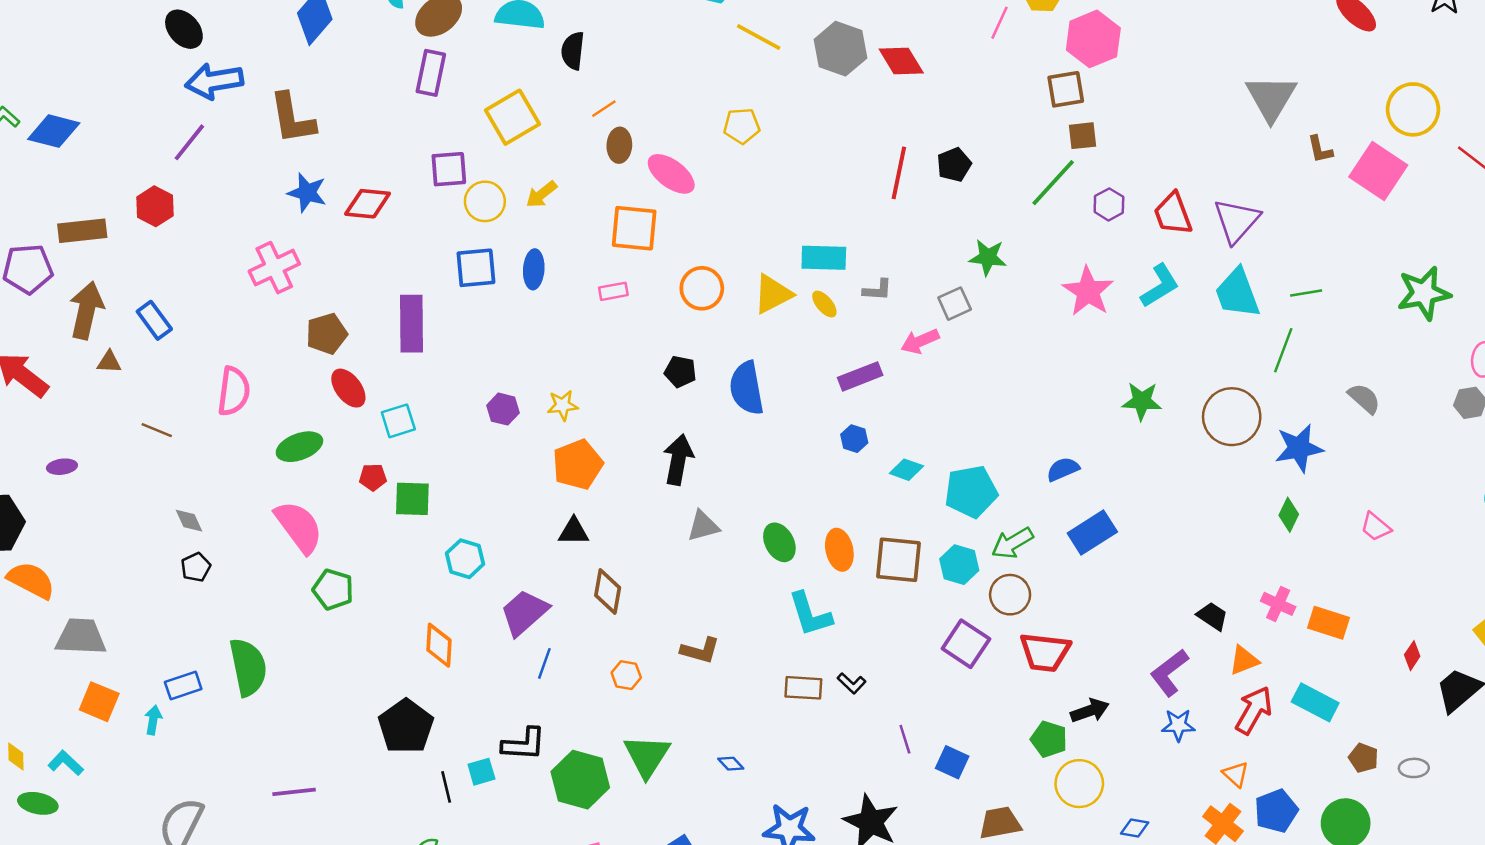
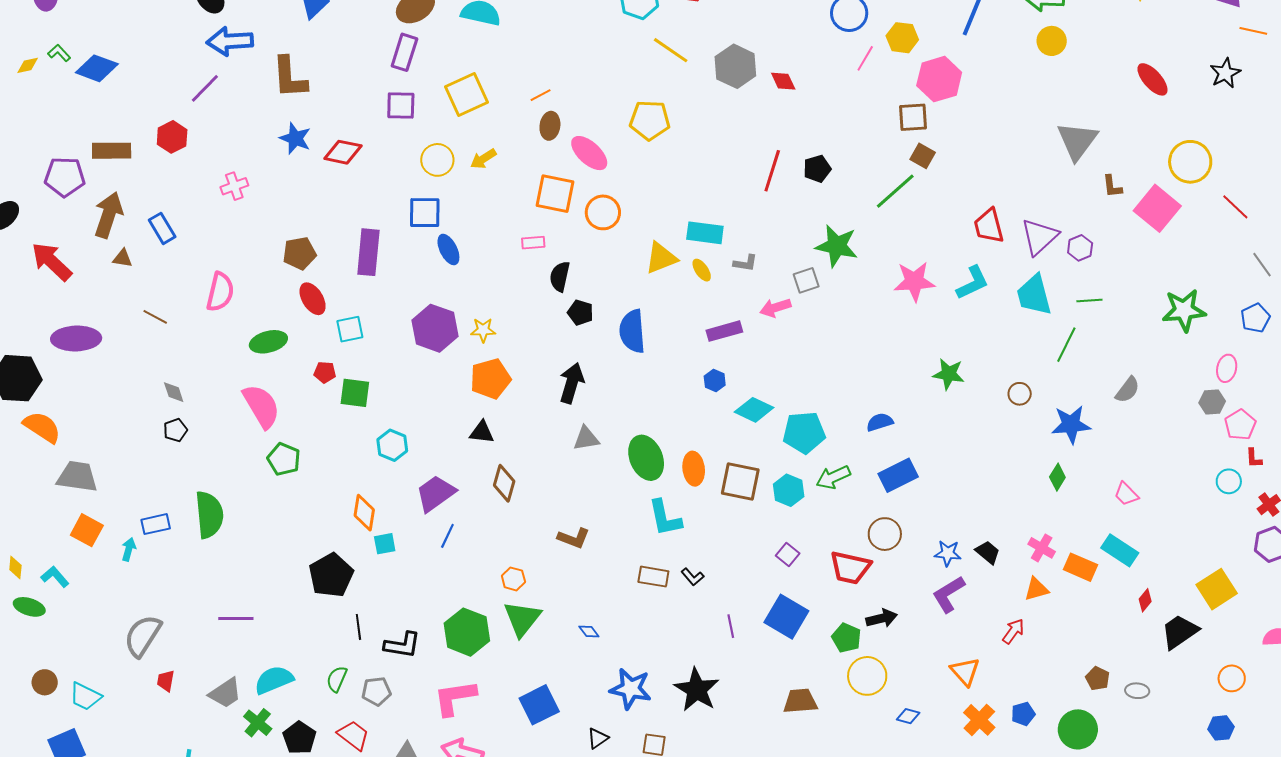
black semicircle: (573, 51) -> (560, 276), moved
red diamond: (901, 61) -> (783, 81), size x0.7
yellow pentagon: (742, 126) -> (650, 120), size x1.4
brown square: (1083, 136) -> (923, 156), turned 30
purple square: (449, 169) -> (401, 106), moved
purple hexagon: (1109, 204) -> (1080, 248), moved
green star: (988, 257) -> (837, 246), size x1.4
pink cross: (274, 268) -> (234, 186), moved, size x0.7
blue ellipse: (534, 269) -> (448, 250), moved, turned -36
orange circle: (702, 288) -> (603, 212), moved
pink star: (1088, 291) -> (914, 281), turned 30
gray semicircle: (1364, 398) -> (1128, 390), turned 80
purple hexagon: (503, 409) -> (435, 328), size x1.8
brown circle: (1232, 417) -> (1020, 394), size x0.5
purple ellipse: (62, 467) -> (76, 339), size x2.0
cyan diamond: (906, 470) -> (754, 410), size x1.4
green ellipse: (779, 542) -> (646, 458), size x1.4
brown circle: (1010, 595) -> (885, 534), moved
purple square: (966, 644) -> (788, 554), size x0.6
orange triangle: (1244, 660) -> (1036, 589), moved
orange hexagon: (626, 675) -> (513, 579), moved
cyan rectangle: (1315, 702) -> (1120, 550), moved
red arrow: (1254, 710) -> (1013, 631), size x0.7
blue star: (1178, 725) -> (948, 553), moved
black L-shape: (524, 744) -> (402, 645), moved
blue square: (952, 762) -> (786, 617), moved, size x1.6
cyan square: (481, 772) -> (385, 544), moved
orange triangle: (1236, 774) -> (965, 672), moved, size x1.4
blue pentagon: (1276, 811) -> (1023, 714), size x0.7

